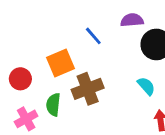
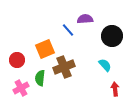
purple semicircle: (132, 20) -> (85, 19), moved

